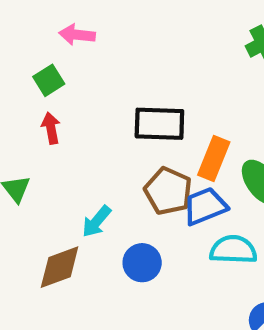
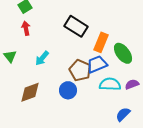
black rectangle: (159, 124) -> (76, 26), turned 30
brown pentagon: (168, 191) -> (80, 70), moved
cyan arrow: (97, 221) -> (42, 58), moved

